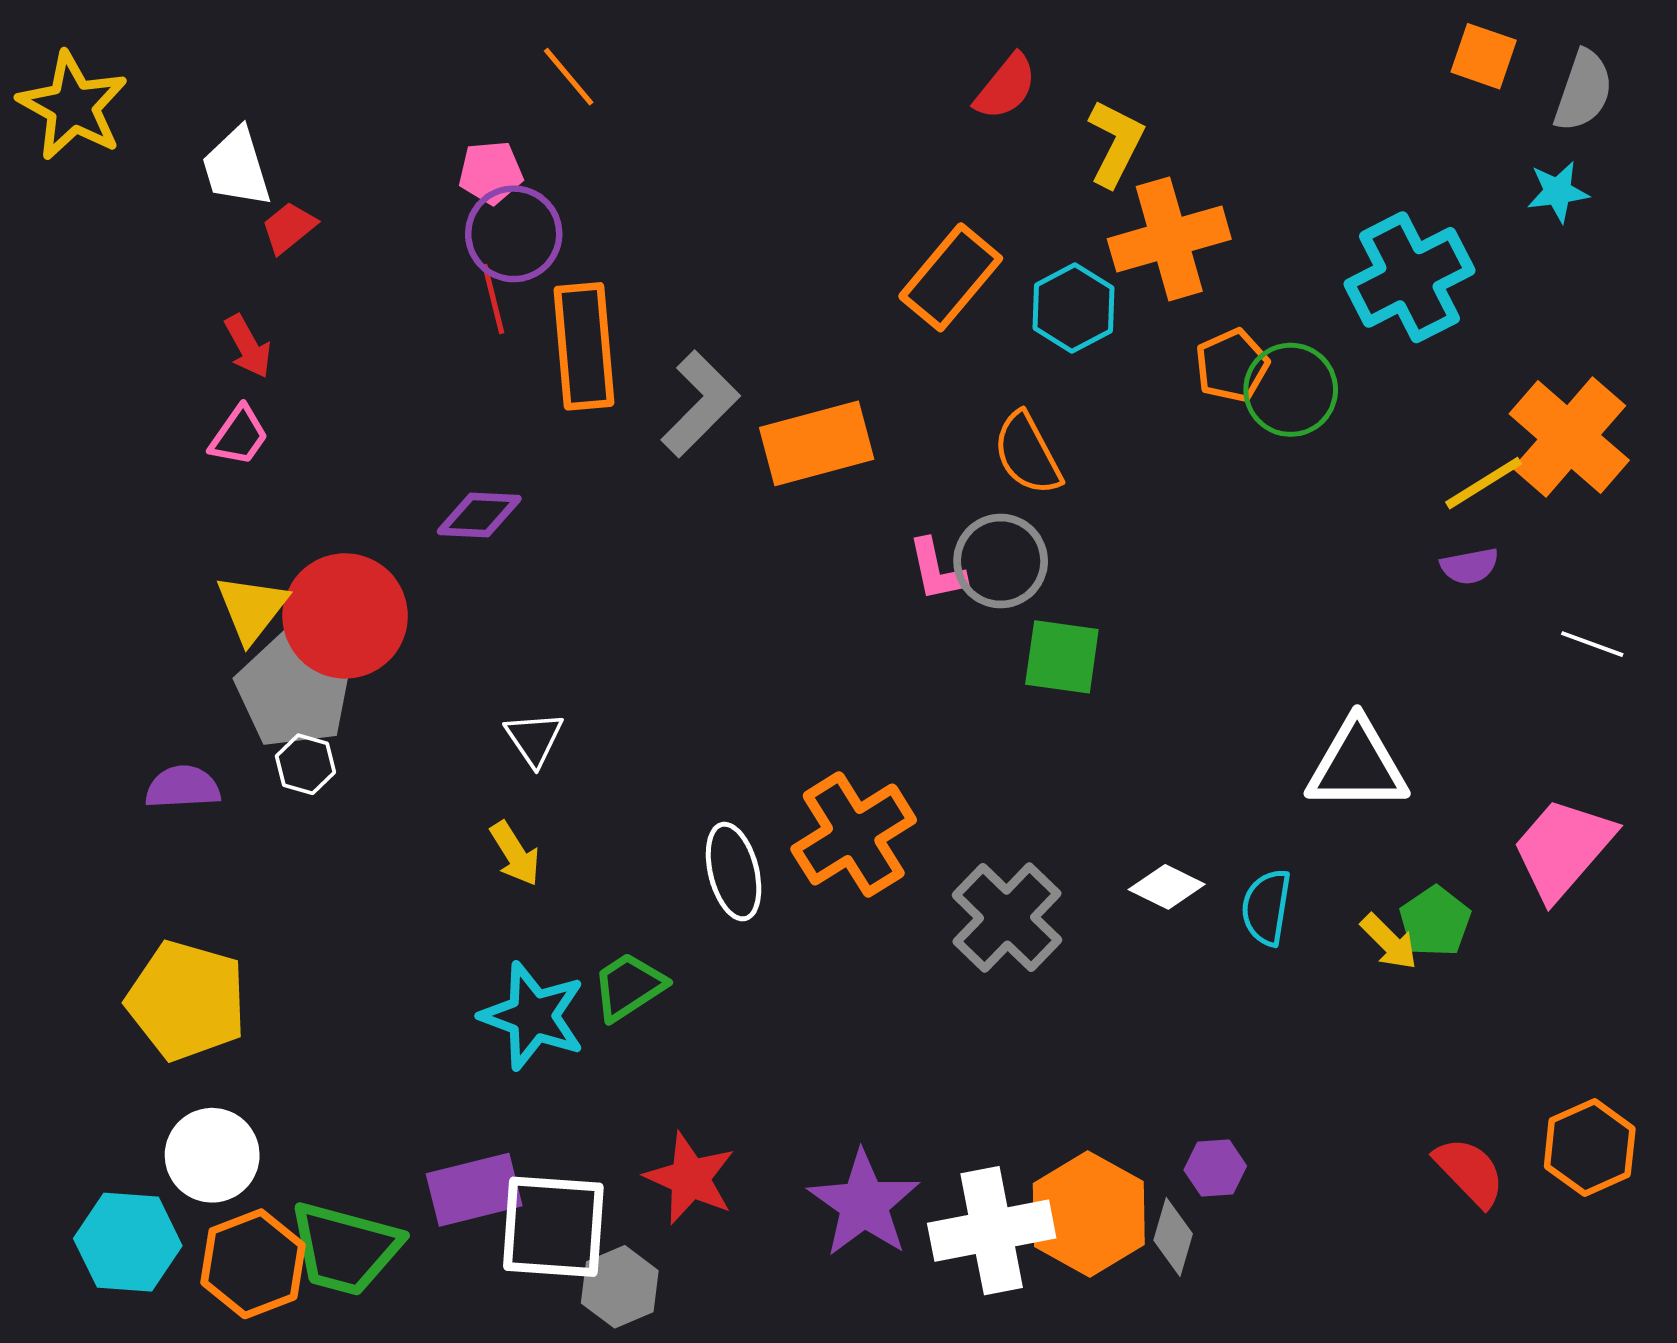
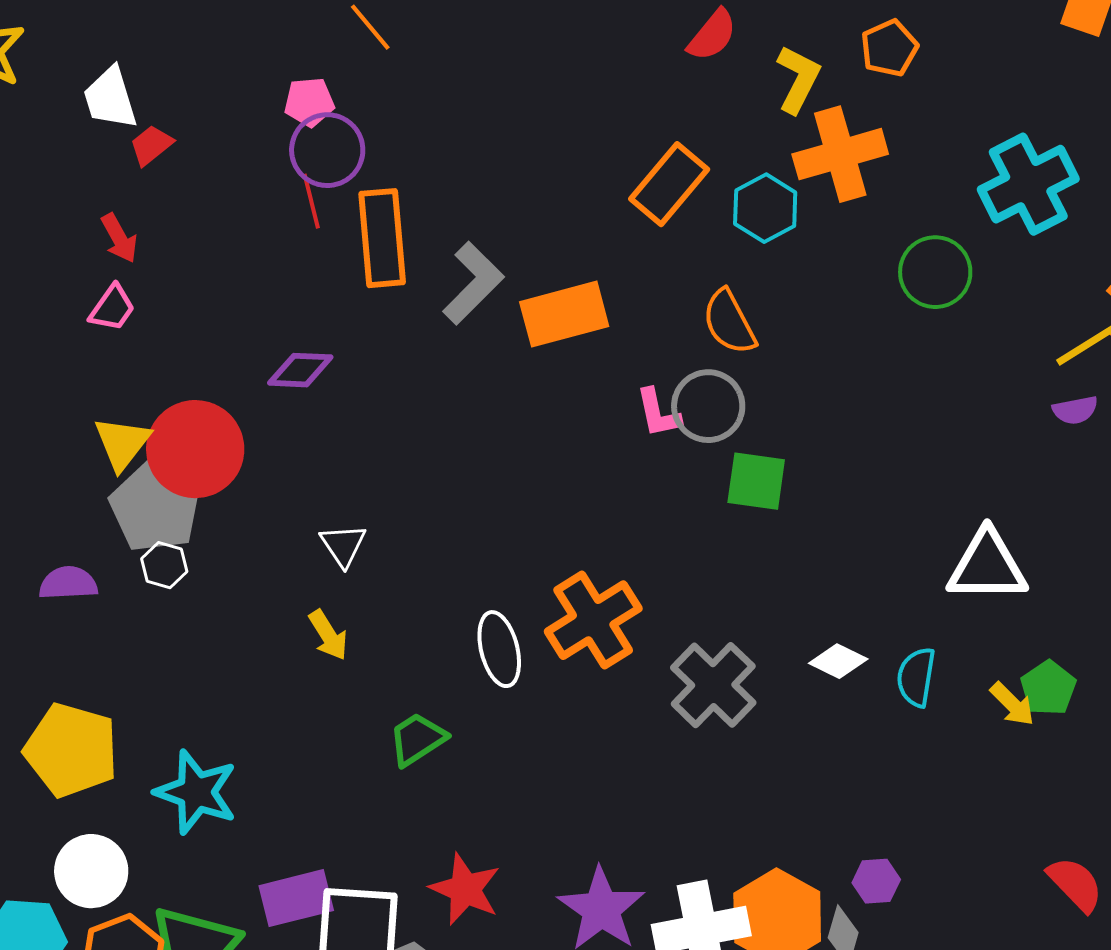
orange pentagon: (1232, 365) -> (889, 48), moved
cyan star: (533, 1016) -> (196, 792), moved

